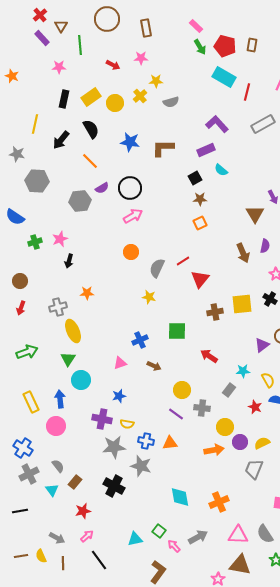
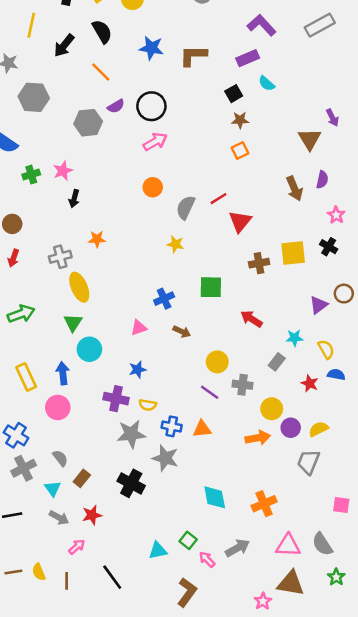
pink arrow: (87, 536) -> (77, 547), moved
gray arrow: (57, 538) -> (59, 518), moved

